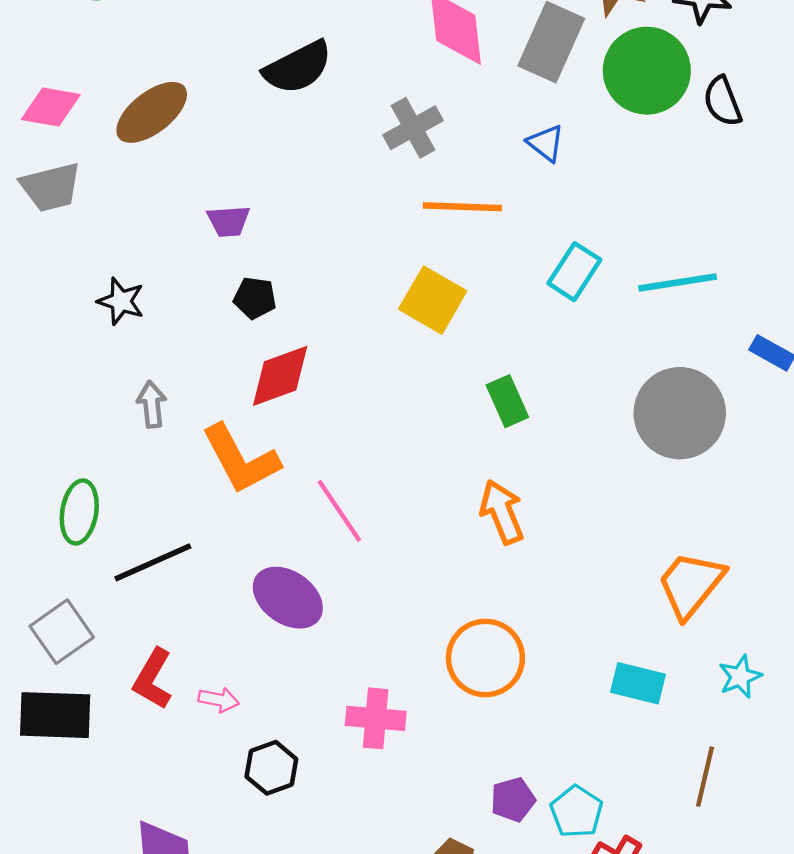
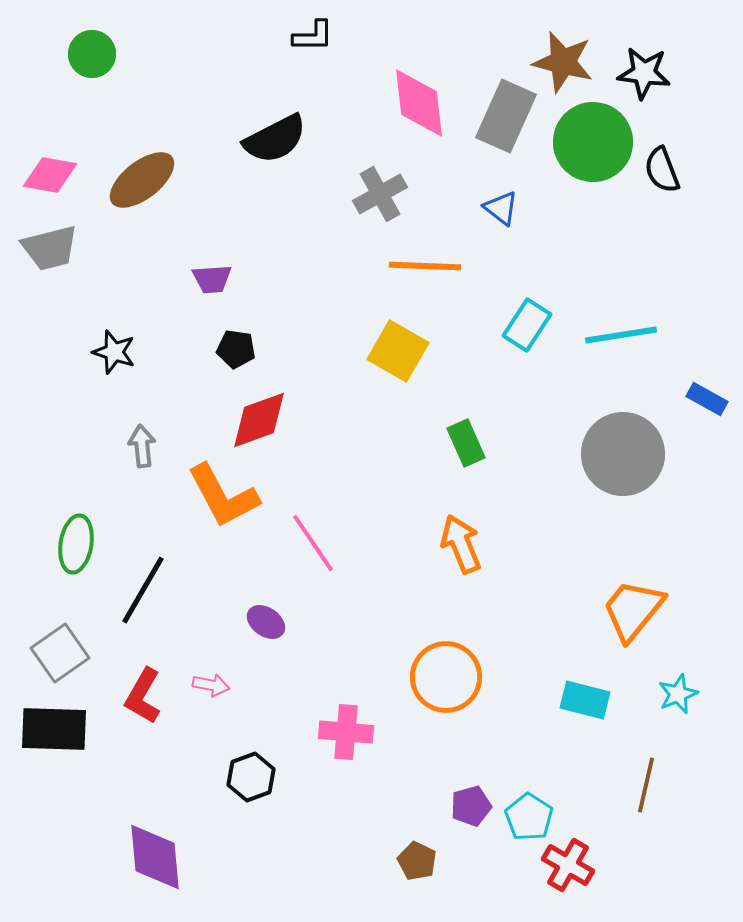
black line: (153, 562) -> (143, 590), turned -36
purple ellipse: (288, 598) -> (266, 622), size x0.6
pink arrow: (219, 700) -> (211, 685), moved

